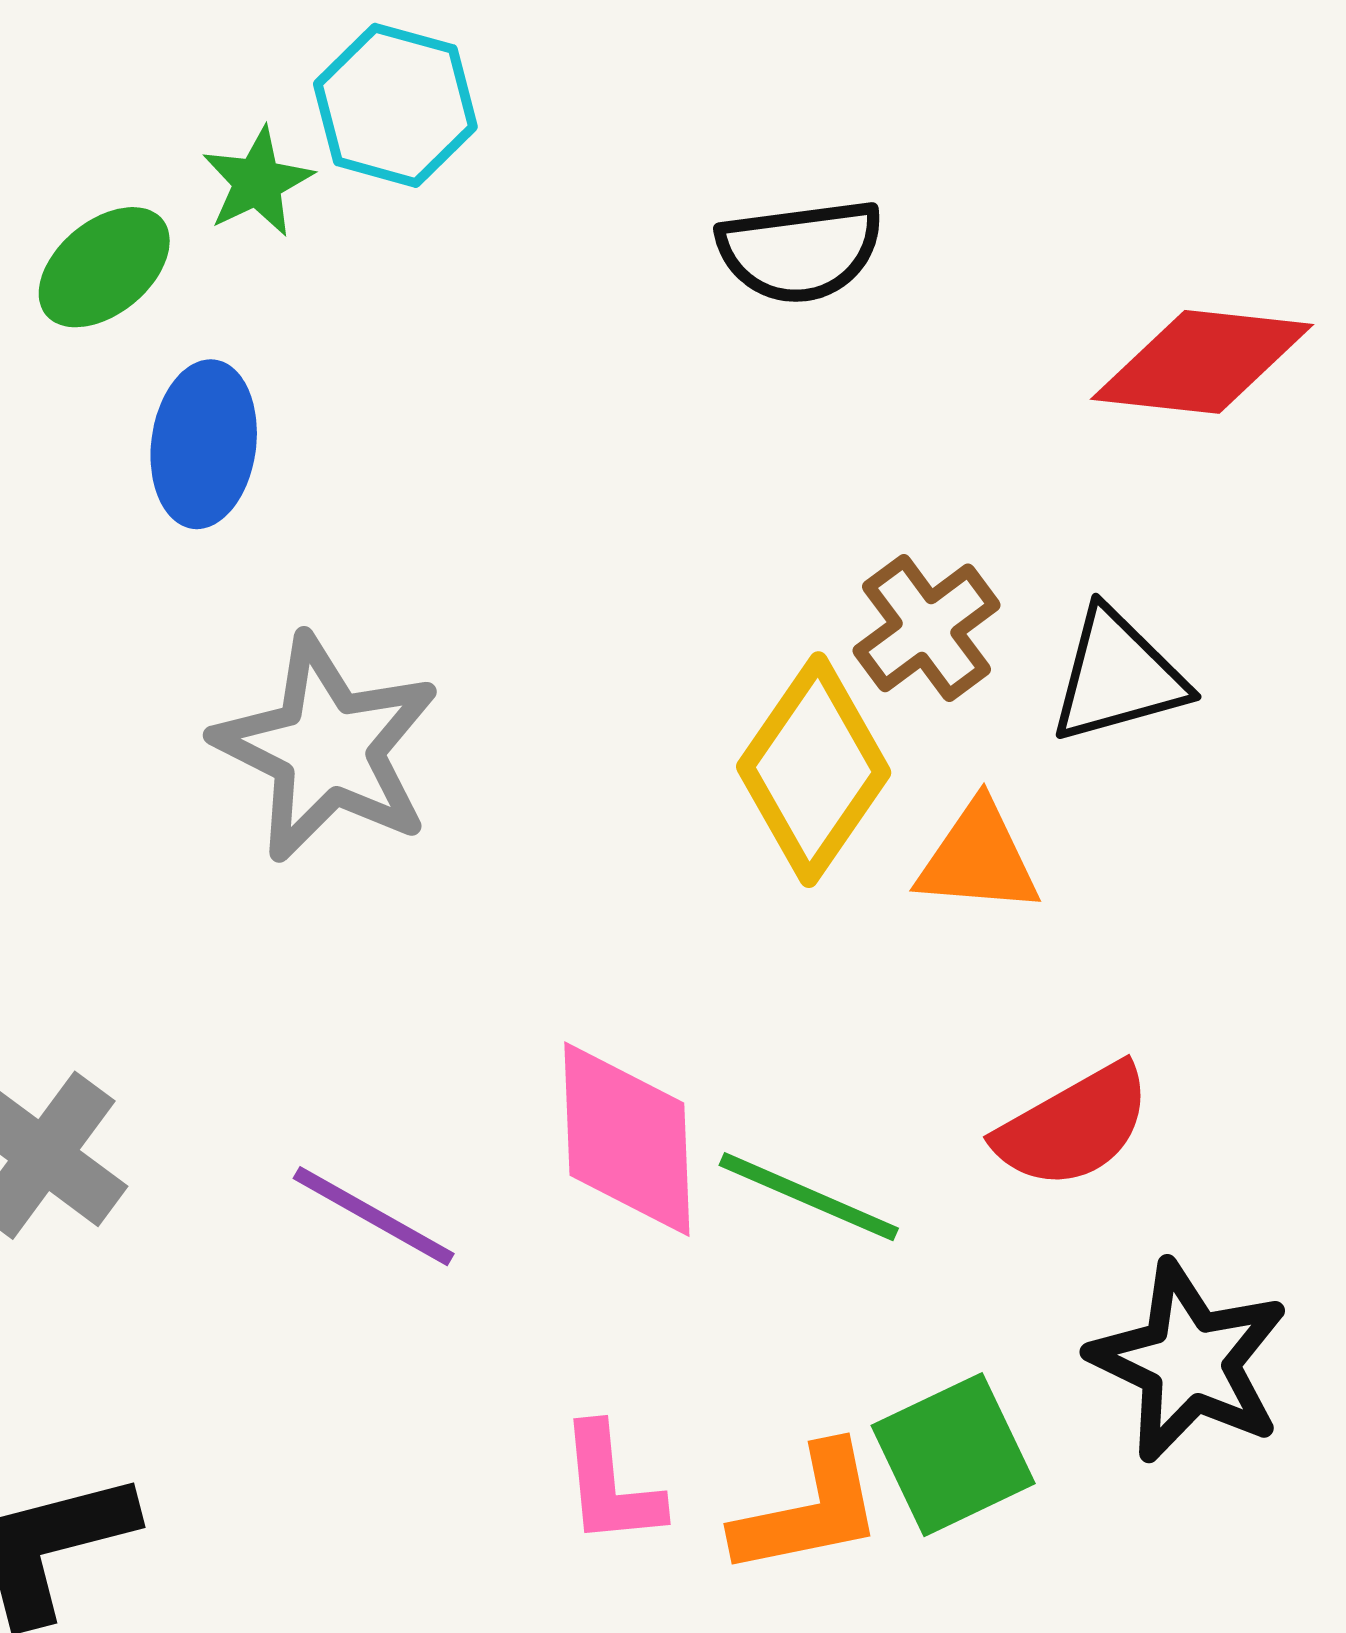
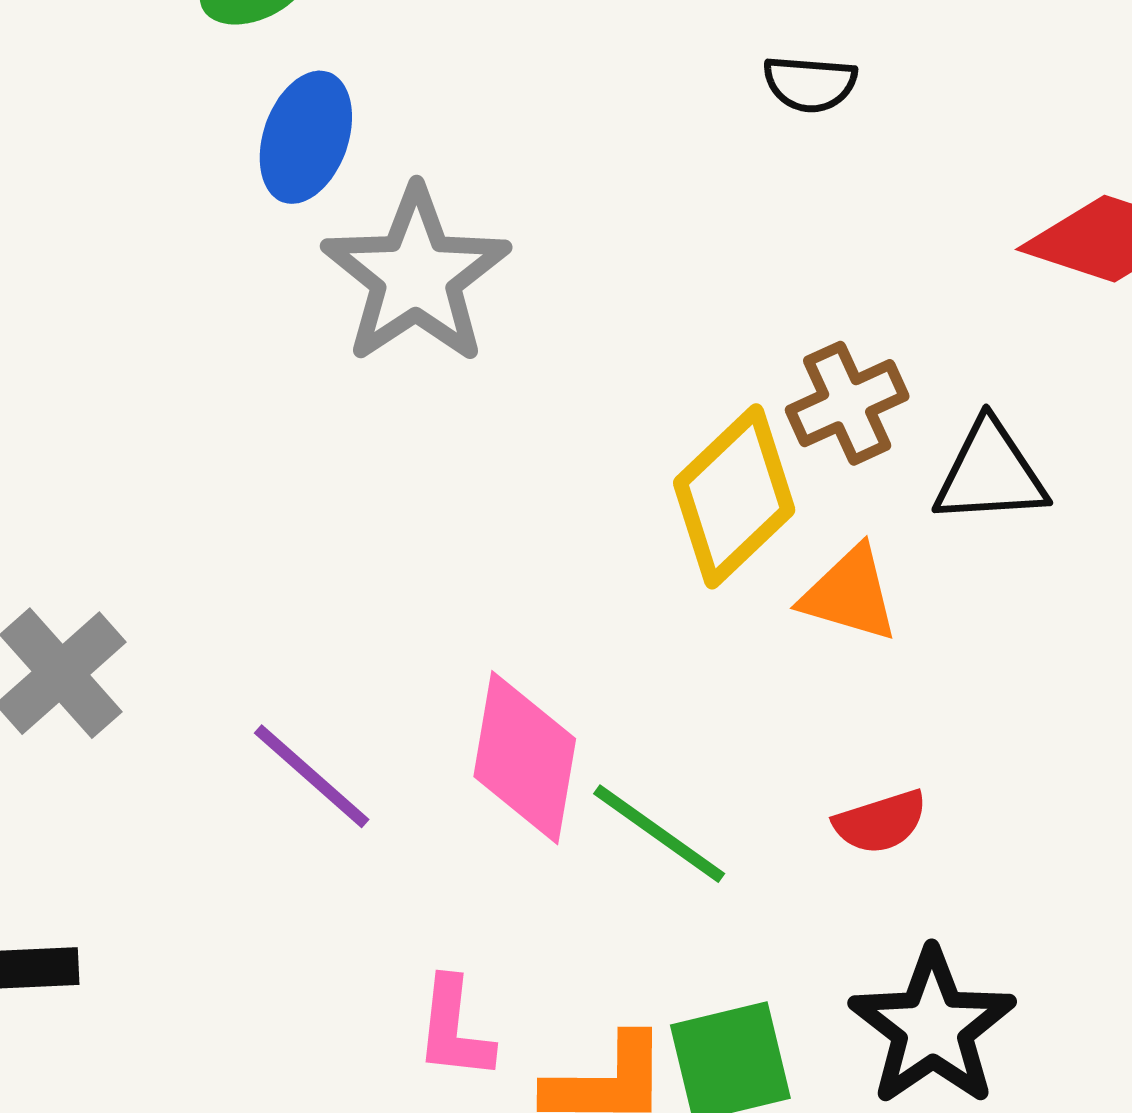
black semicircle: (800, 251) -> (810, 84), size x0.7
gray star: (327, 748) -> (416, 276), moved
red semicircle: (1074, 1126) -> (880, 822), size x0.7

